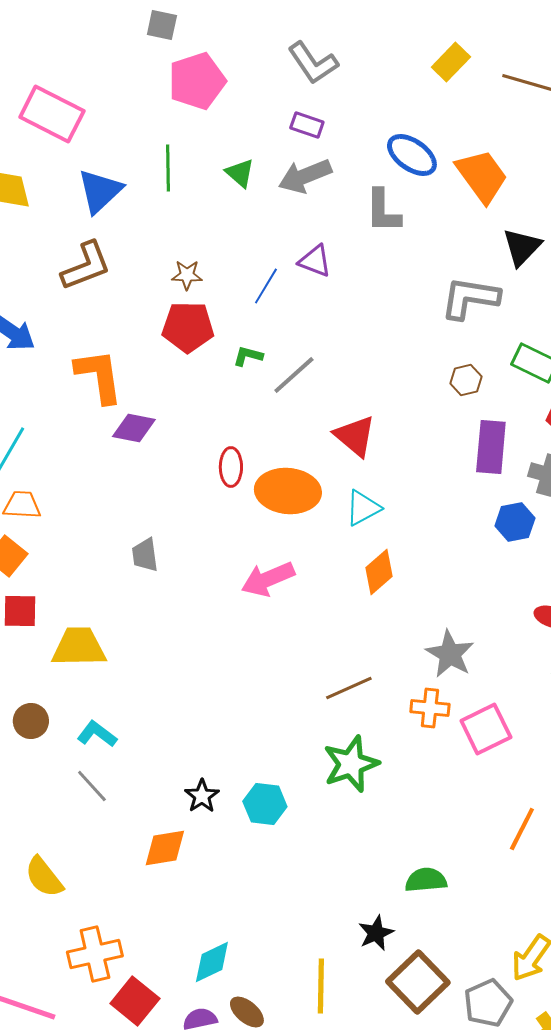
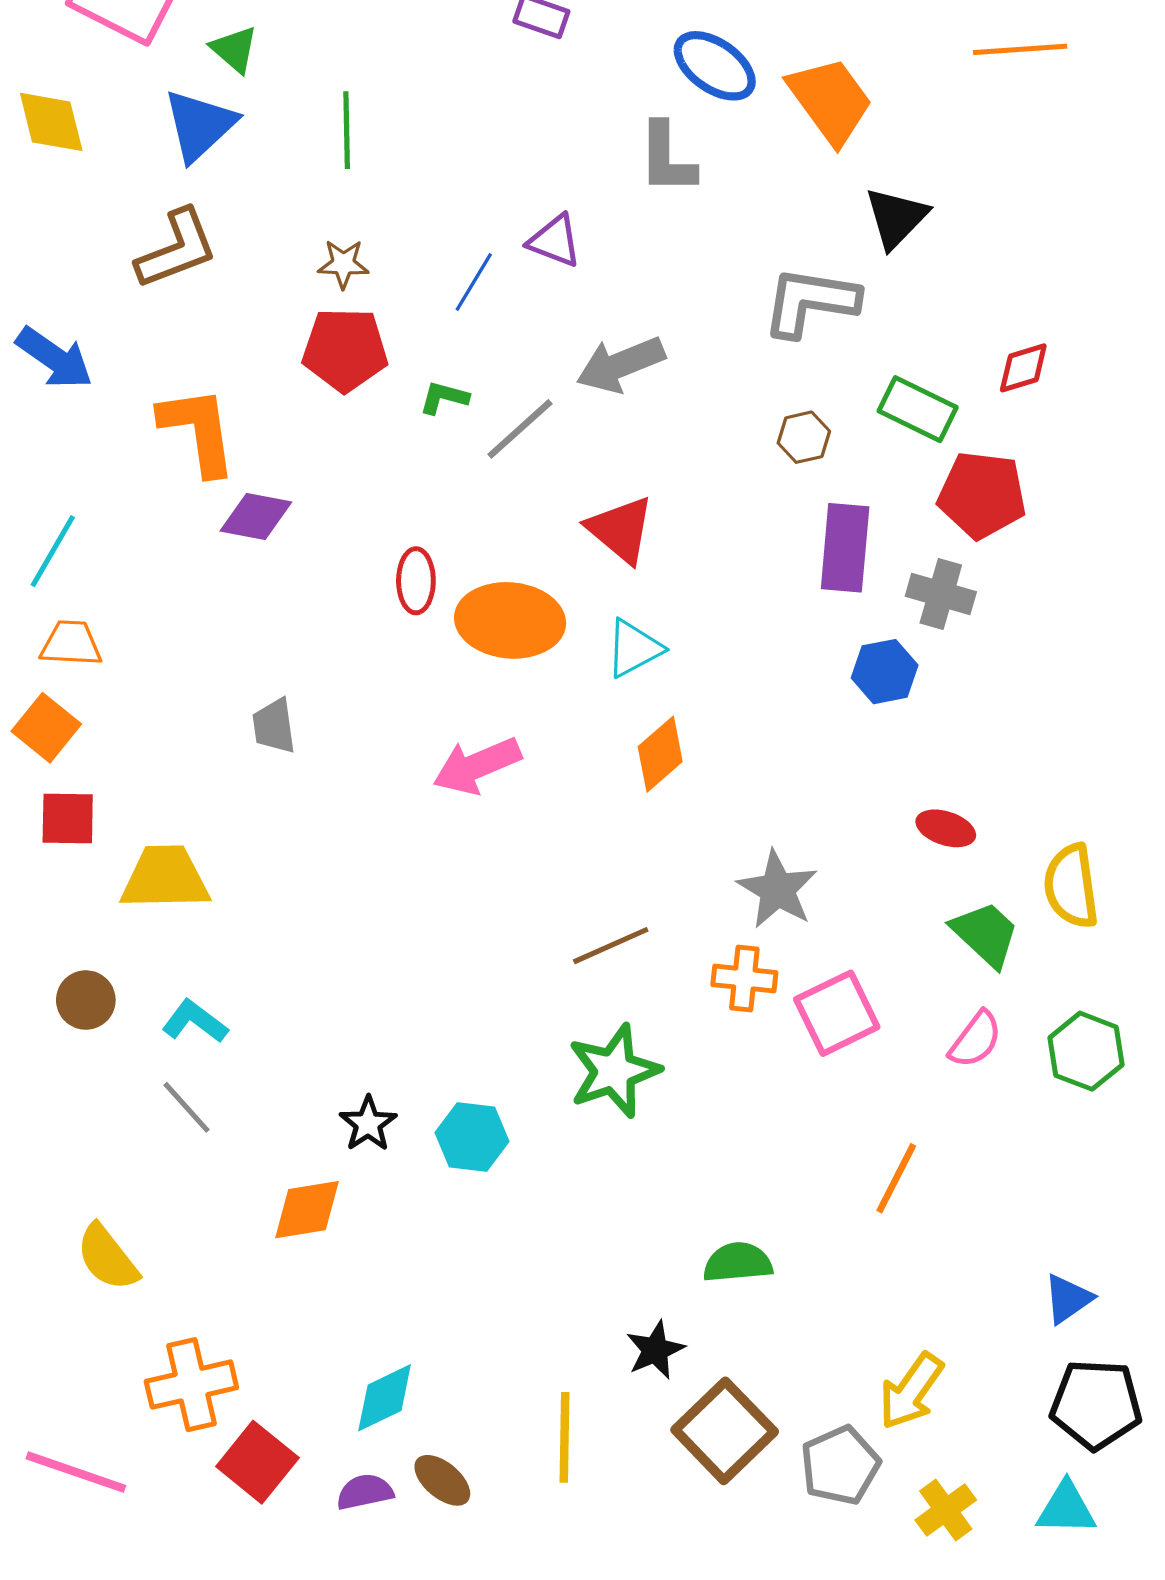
green line: (168, 168) -> (347, 130), moved
green triangle: (240, 173) -> (234, 49), moved
gray arrow: (305, 176) -> (621, 365), moved

